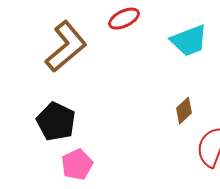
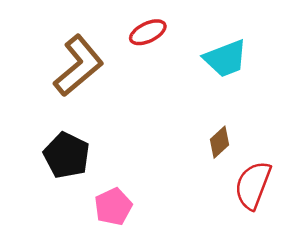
pink pentagon: (77, 165) -> (113, 207), moved

